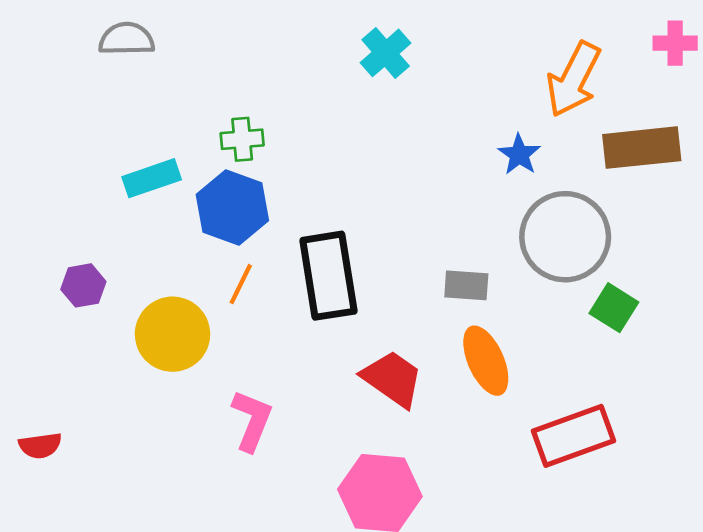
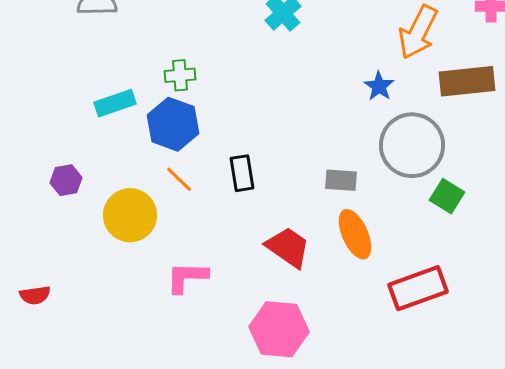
black rectangle: (328, 276) -> (242, 173), size x0.6
orange line: (241, 284) -> (179, 179), turned -72
pink L-shape: (252, 421) -> (187, 277), turned -111

